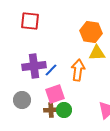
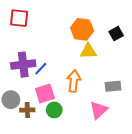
orange arrow: (78, 70) -> (74, 81), moved
brown cross: (51, 110) -> (27, 110), moved

